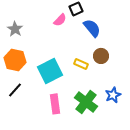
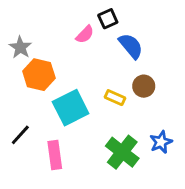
orange hexagon: (15, 60) -> (39, 75), moved
pink rectangle: (55, 104) -> (55, 155), moved

